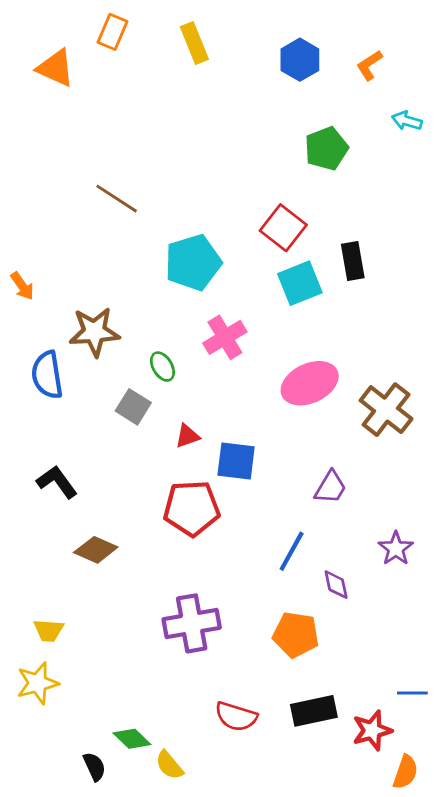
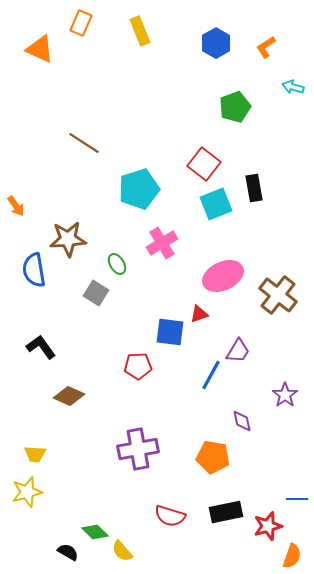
red triangle: (187, 436) -> (199, 314), moved
red pentagon: (192, 508) -> (138, 366), size x0.7
blue line: (292, 551) -> (211, 375), moved
black semicircle: (94, 767) -> (68, 552), turned -35

